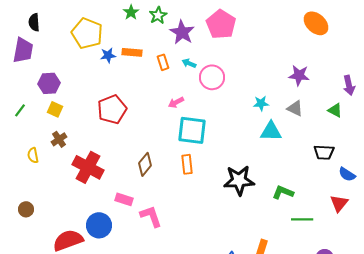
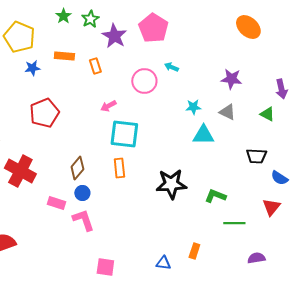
blue star: (108, 55) -> (32, 68), moved
cyan arrow: (189, 63) -> (171, 67), moved
blue circle: (99, 225) -> (82, 193), moved, size x0.6

